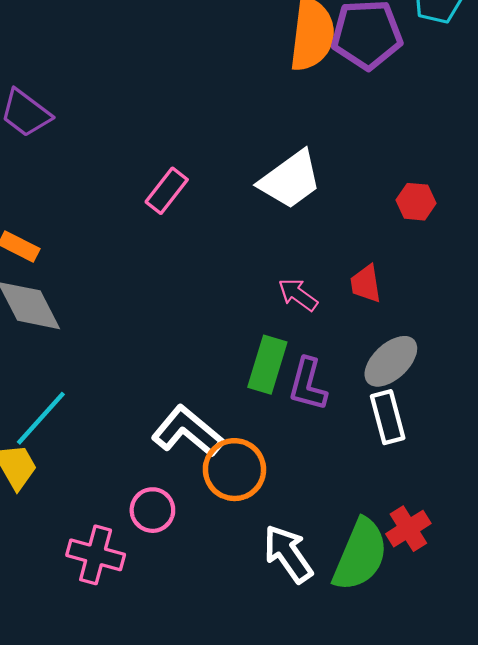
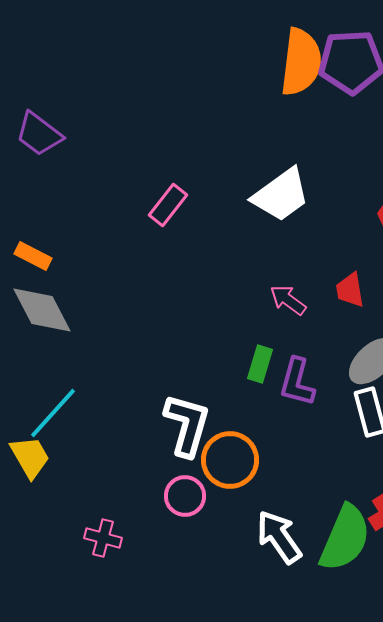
green rectangle: (267, 365) -> (260, 364), size x0.7
white L-shape: (187, 431) -> (187, 425), turned 66
pink circle: (152, 510) -> (185, 496), moved
pink cross: (96, 555) -> (103, 538), size x0.7

